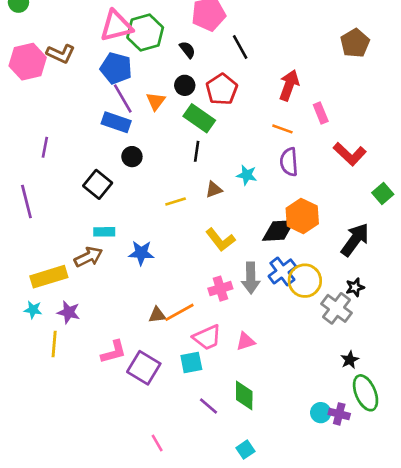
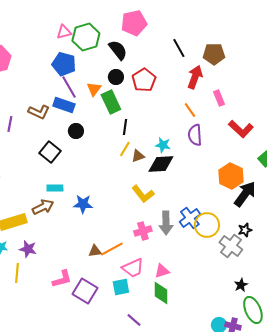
pink triangle: (116, 26) -> (64, 32), size x0.6
brown pentagon: (355, 43) -> (214, 54), moved, turned 30
black line: (240, 47) -> (179, 48), moved
black semicircle: (187, 50) -> (118, 50), size x1.5
brown L-shape: (61, 54) -> (39, 112), moved
green rectangle: (199, 118) -> (111, 102), moved, turned 30
orange line: (282, 129) -> (190, 110), turned 35
yellow line: (176, 201) -> (125, 149), moved, turned -42
orange hexagon: (302, 216) -> (231, 176), moved
black diamond: (278, 231) -> (161, 164), moved
green diamond: (244, 395) -> (161, 293), moved

